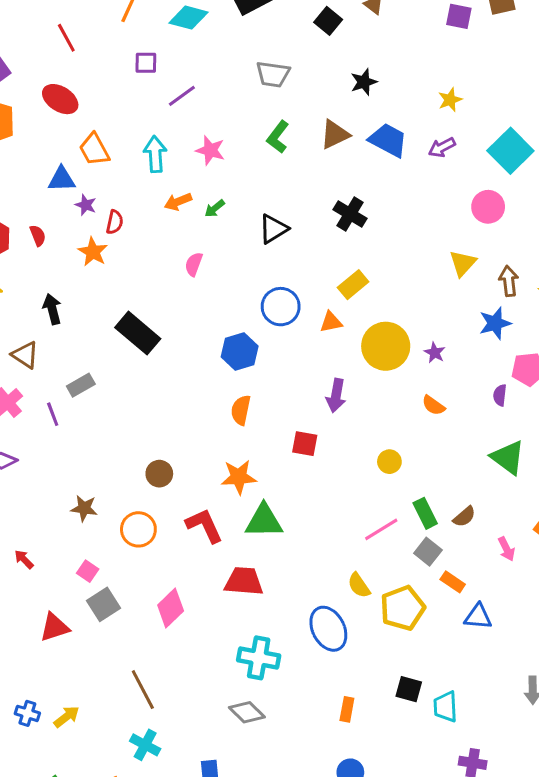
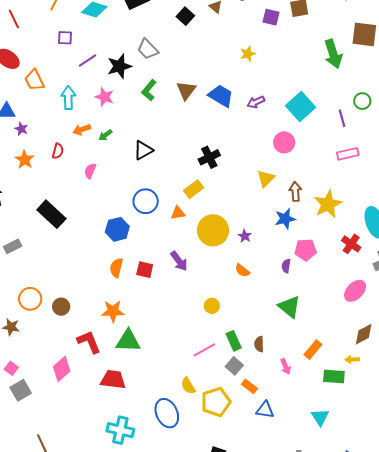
gray trapezoid: (273, 74) -> (148, 49), turned 35
black star: (364, 82) -> (119, 66), moved, size x1.4
yellow star: (450, 100) -> (248, 54), moved
brown triangle: (335, 134) -> (186, 90), turned -30
orange trapezoid: (94, 150) -> (34, 80), moved
black cross: (350, 214) -> (209, 157), moved, turned 30
red semicircle: (115, 222) -> (58, 151), moved
purple arrow: (336, 396) -> (179, 261), turned -50
red square: (305, 444) -> (145, 270), moved
brown semicircle: (464, 517) -> (259, 344), turned 126
orange circle: (138, 529) -> (30, 299), moved
pink diamond: (171, 608) -> (62, 369), moved

